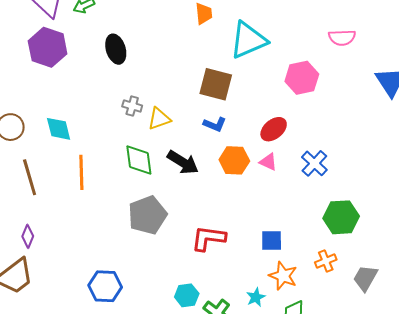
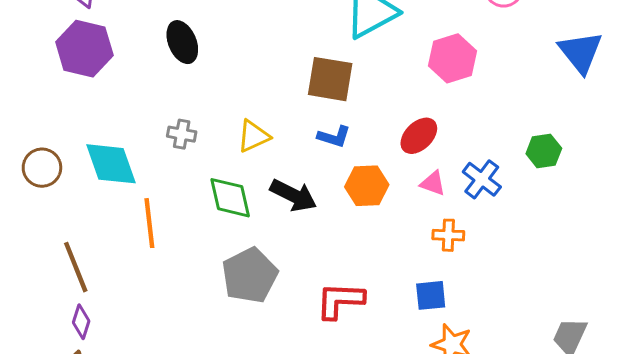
gray cross: (132, 106) -> (182, 134), moved
cyan diamond: (59, 129) -> (111, 164), size x1.4
pink triangle: (268, 162) -> (433, 183), moved
brown line: (30, 177) -> (76, 267), moved
green hexagon: (341, 217) -> (544, 151), moved, size x0.7
orange cross: (326, 261) -> (448, 235), moved, turned 30

